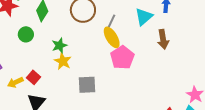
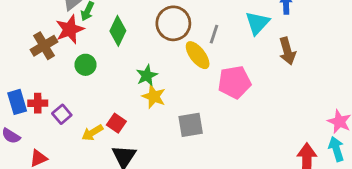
green circle: (26, 34) -> (85, 65), moved
yellow ellipse: (112, 37) -> (198, 55), moved
pink pentagon: (122, 58) -> (234, 82), turned 30

